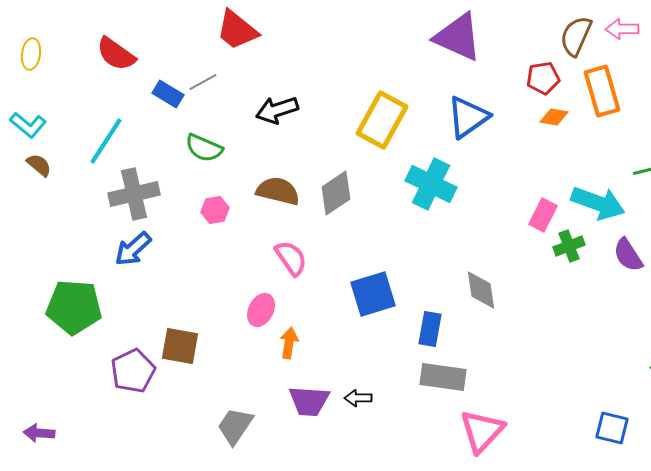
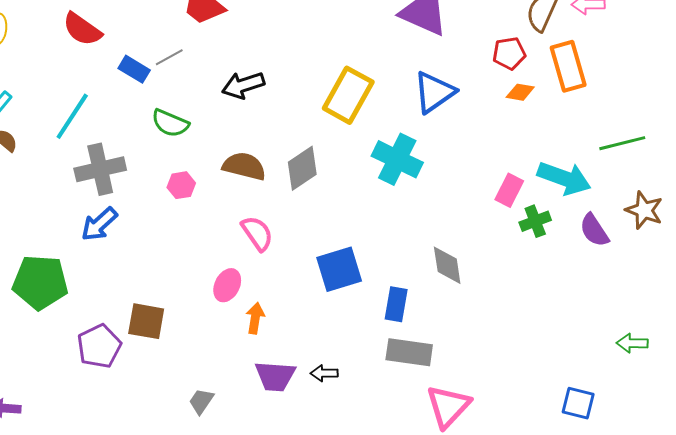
gray trapezoid: (235, 426) -> (201, 401), size x0.7

